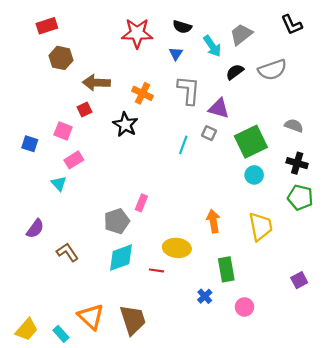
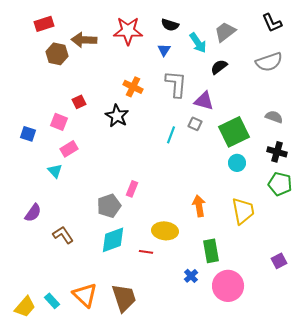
gray semicircle: (272, 70) -> (269, 62), moved
brown arrow: (96, 83) -> (84, 40), moved
pink circle: (244, 307) -> (228, 286), size x1.8
cyan rectangle: (61, 334) -> (52, 301), moved

